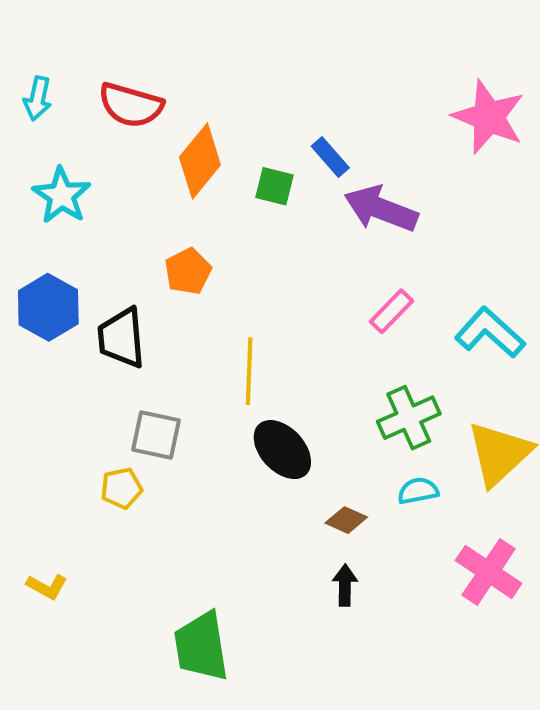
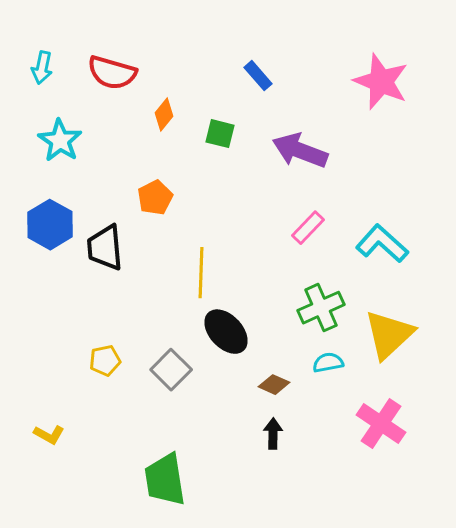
blue rectangle: (330, 157) -> (258, 76), moved
orange diamond: (200, 161) -> (164, 115), size x0.6
gray square: (156, 435) -> (171, 370), moved, turned 33

